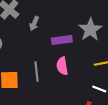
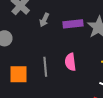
purple rectangle: (62, 40) -> (73, 24), moved

